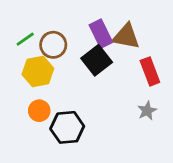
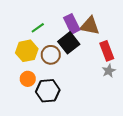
green line: (25, 39) -> (38, 28), moved
brown circle: (53, 45) -> (51, 55), moved
gray star: (147, 111) -> (109, 71), moved

